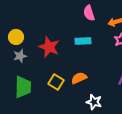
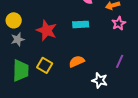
yellow square: (56, 82) -> (45, 65), moved
white star: (94, 102) -> (100, 80), moved

